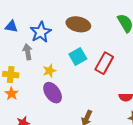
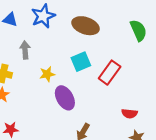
blue star: (41, 32) -> (43, 16), moved
purple ellipse: (53, 93) -> (65, 98), moved

